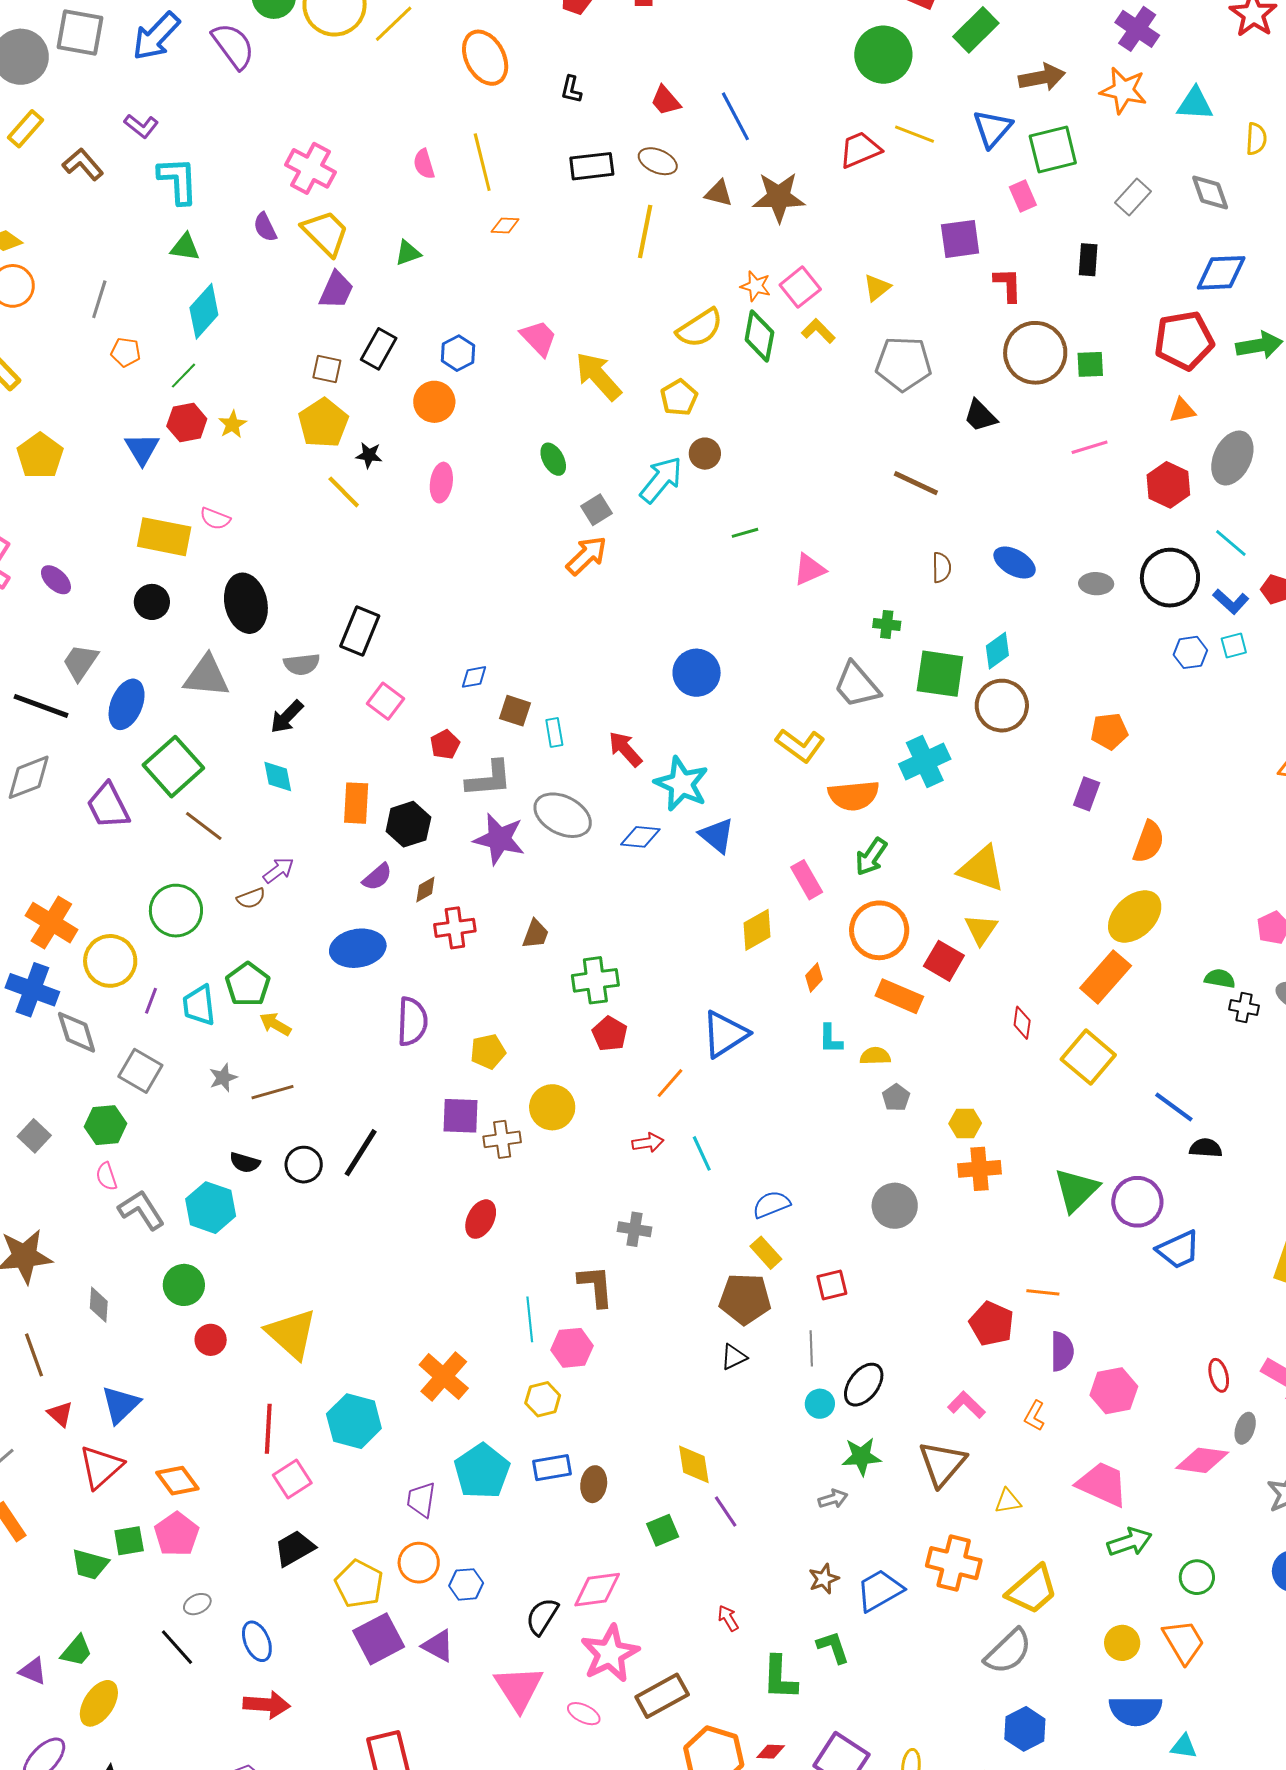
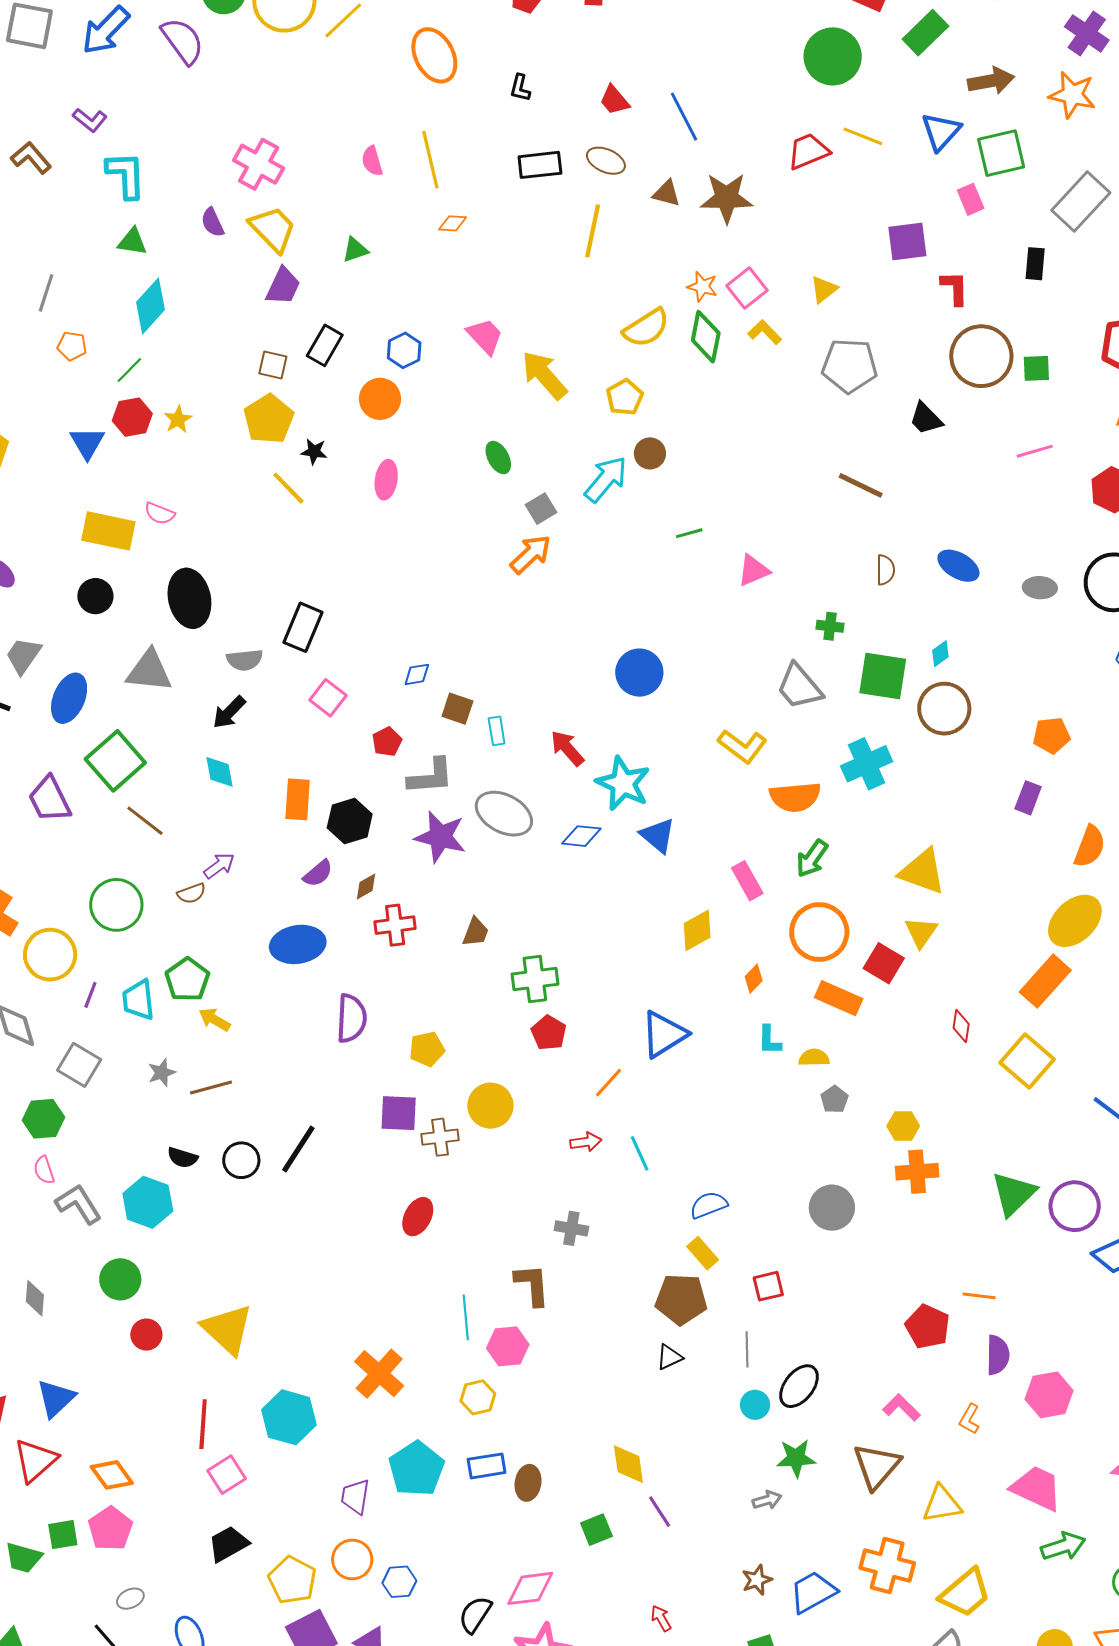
gray rectangle: (1133, 197) -> (1081, 201), size x1.6
cyan diamond: (997, 651) -> (940, 654), size x0.7
yellow triangle: (1008, 1501) -> (942, 1504), size x1.5

